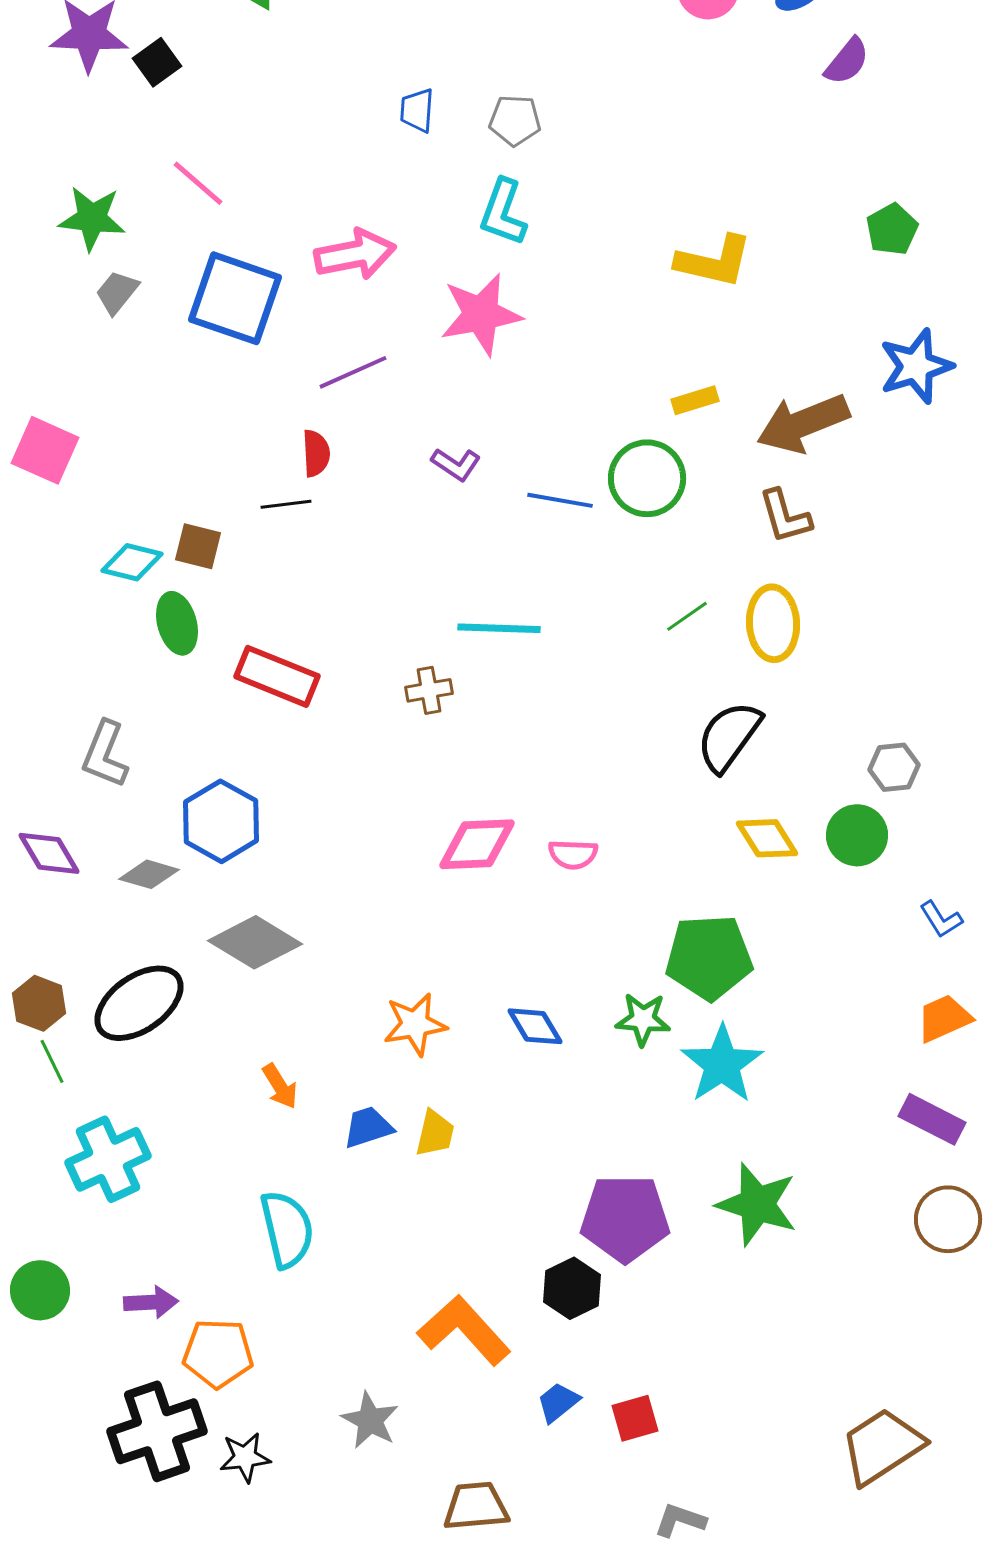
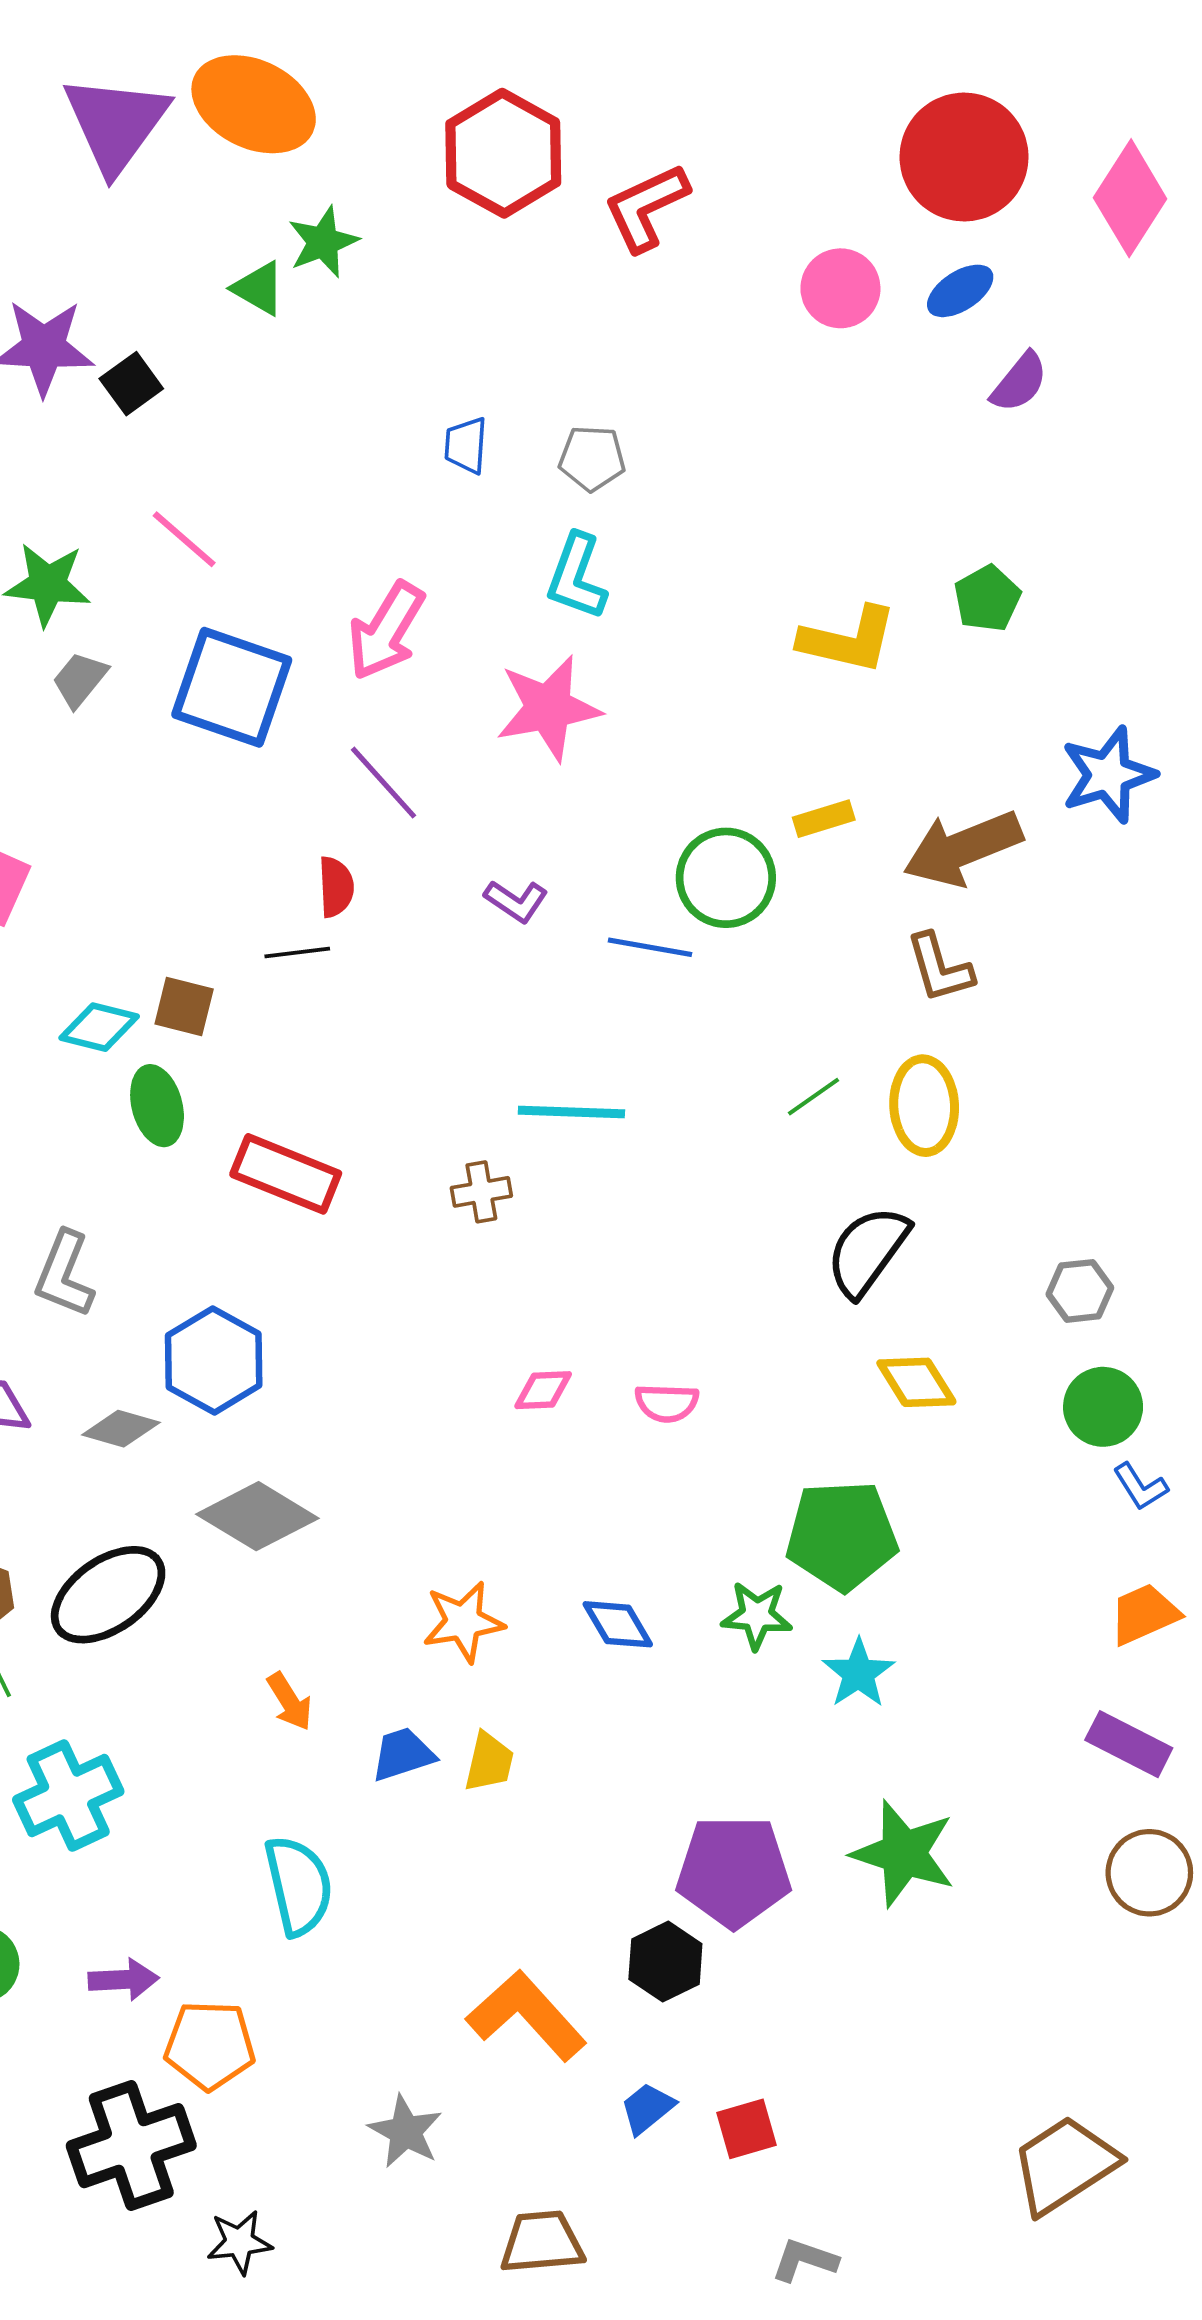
green pentagon: (892, 229) -> (987, 599), moved
pink arrow: (355, 254) -> (386, 631), turned 132
purple line: (353, 372) -> (384, 783), turned 72
green circle: (647, 478) -> (726, 878), moved
green circle: (857, 835) -> (1103, 1407), moved
pink diamond: (477, 844) -> (543, 1390), size x0.6
cyan star: (722, 1064) -> (858, 1673), size x0.7
black star: (245, 1457) -> (239, 2242), moved

